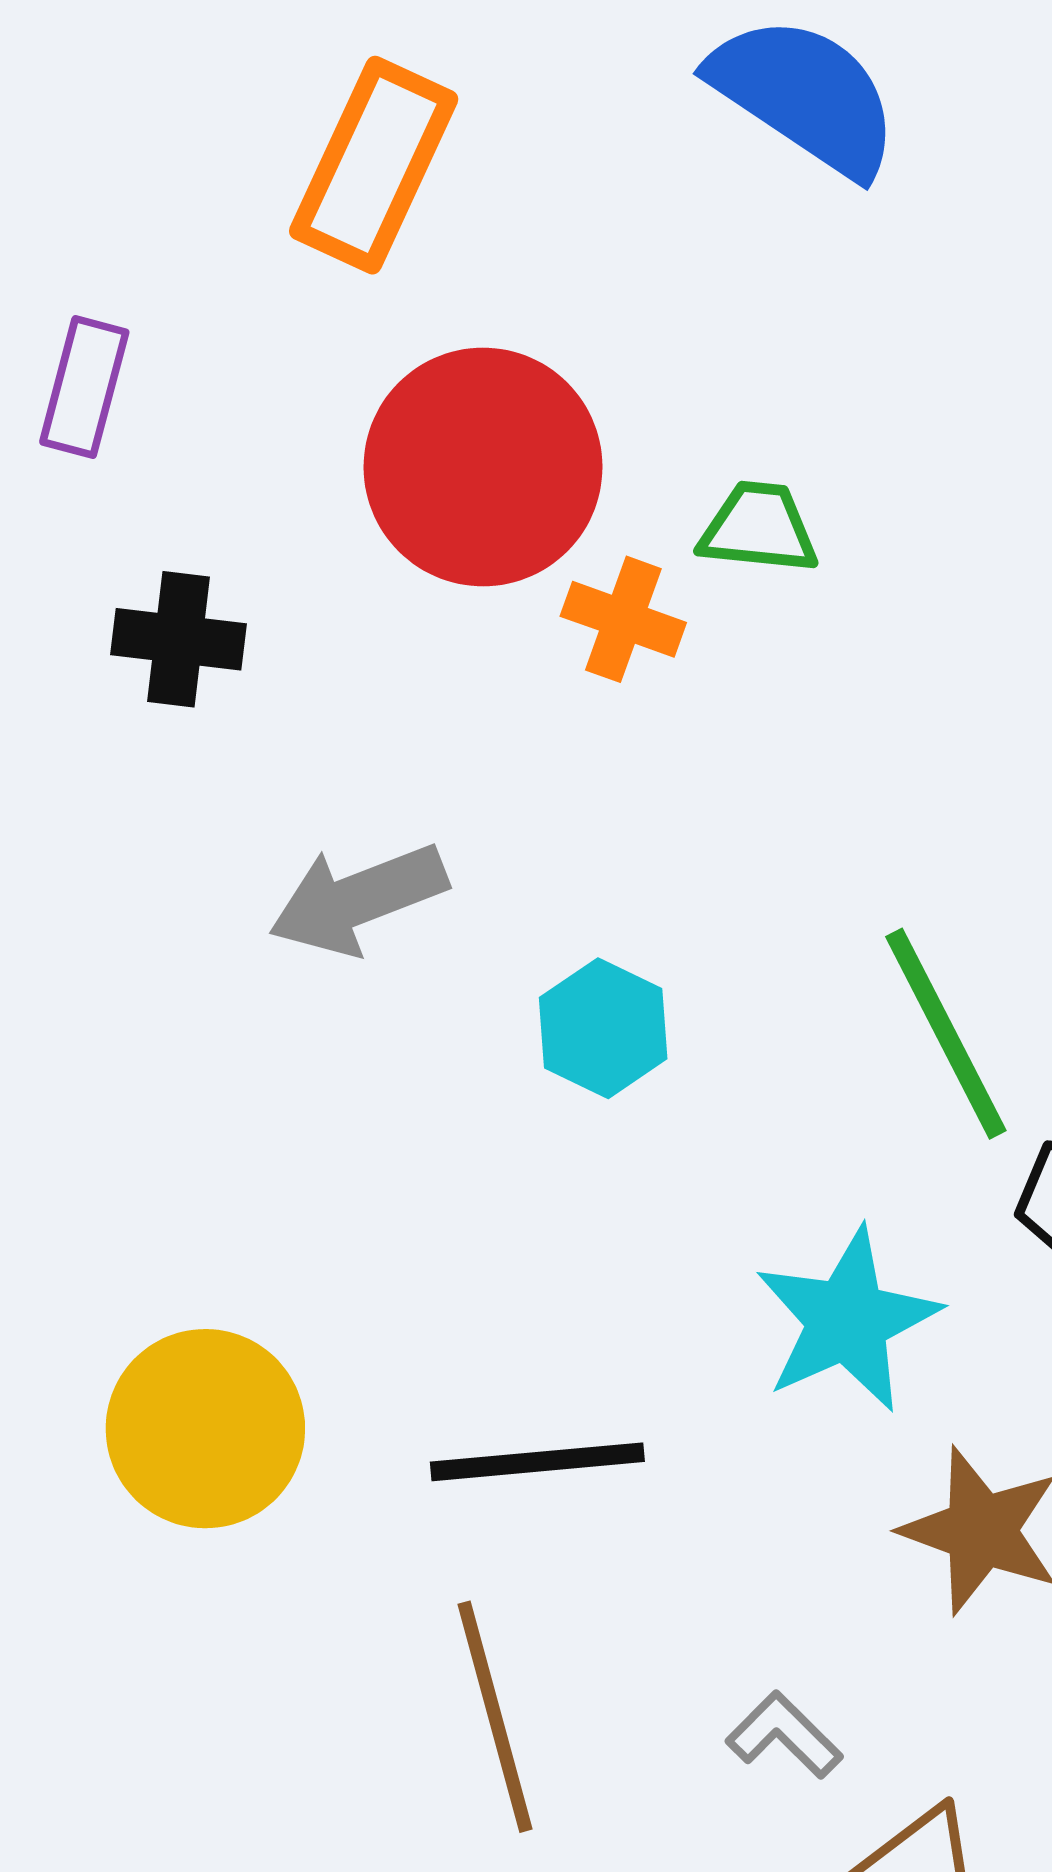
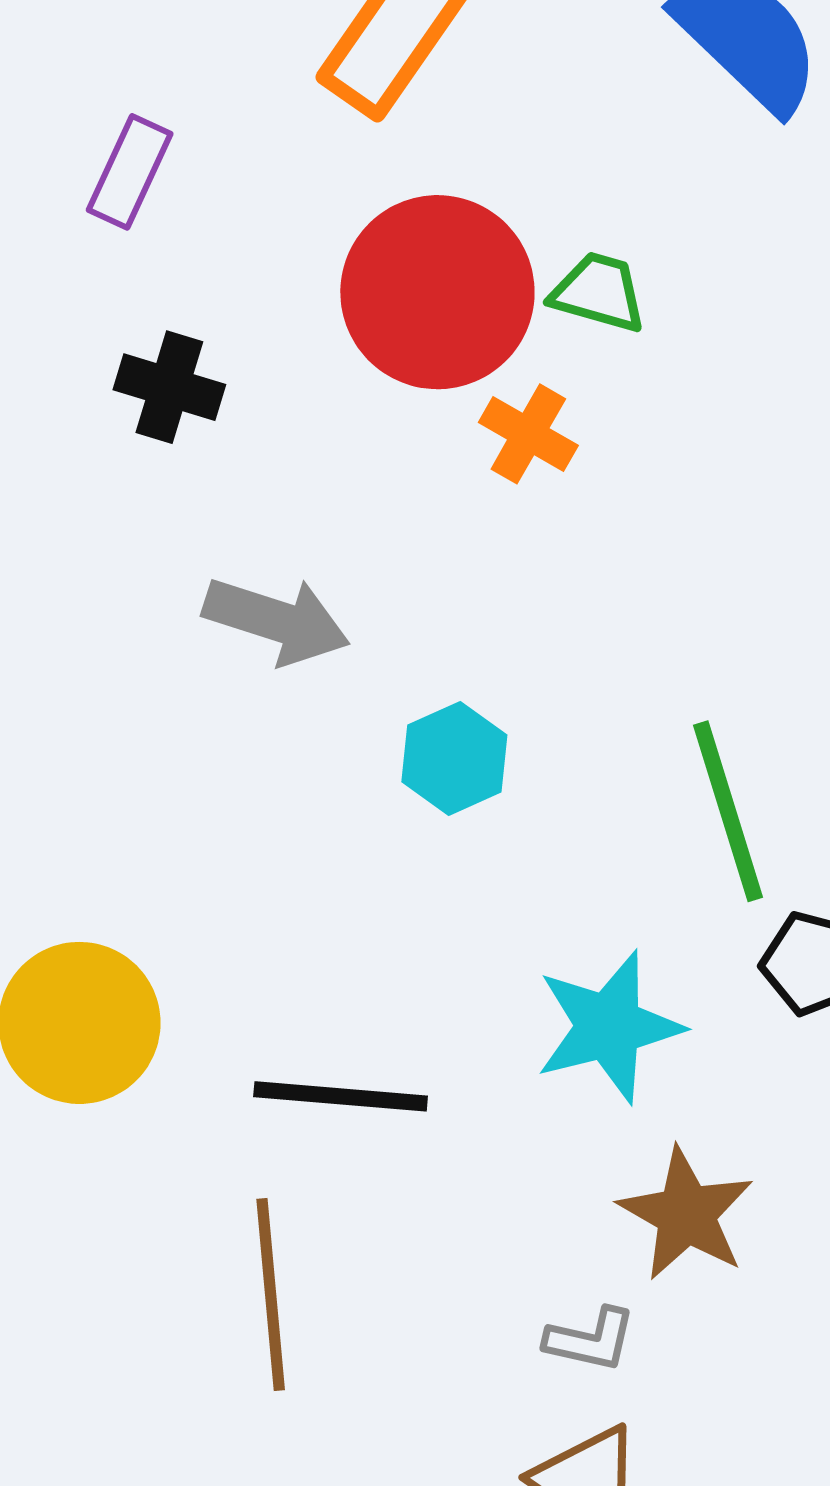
green trapezoid: (759, 528) -> (599, 292), moved
gray arrow: (358, 899) -> (276, 620), turned -151
gray L-shape: (784, 1735) -> (591, 1340), moved, turned 138

